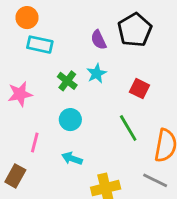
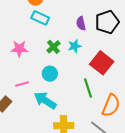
red square: (139, 89) -> (102, 63), size x1.6
pink line: (35, 142) -> (22, 84), turned 48
cyan arrow: (72, 158) -> (45, 100), size x1.6

